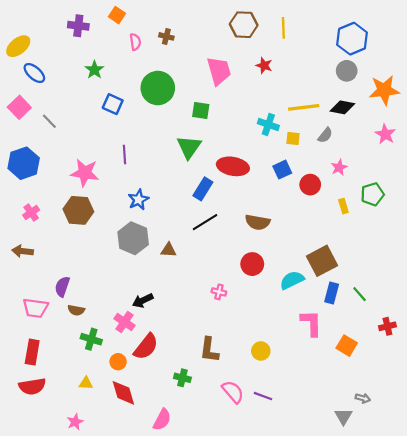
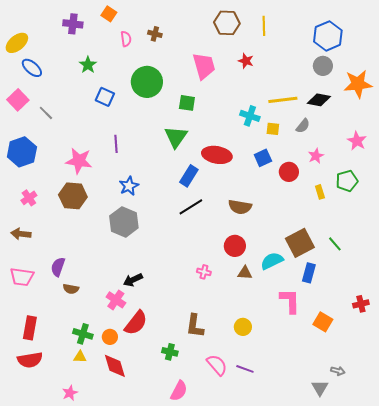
pink star: (385, 134) -> (357, 141), moved
brown triangle: (169, 250) -> (245, 273), moved
green line: (360, 294) -> (335, 244), moved
pink trapezoid: (35, 308) -> (22, 277), moved
green cross: (91, 339) -> (83, 334), moved
pink semicircle: (162, 420) -> (179, 391), moved

